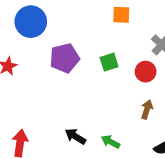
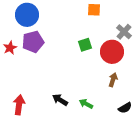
purple pentagon: (65, 58) -> (33, 42), moved
red circle: (146, 72) -> (112, 52), size x1.5

